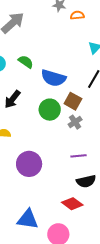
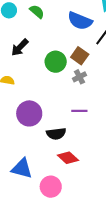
blue semicircle: (54, 78) -> (80, 21), moved
black semicircle: (86, 181) -> (56, 134), moved

